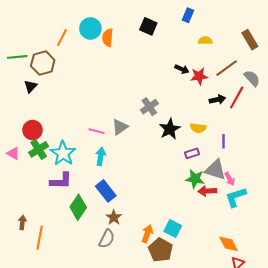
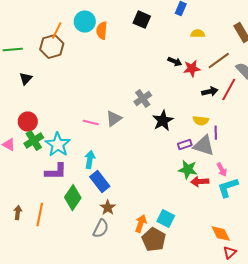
brown hexagon: (43, 63) -> (52, 47), moved
yellow semicircle: (198, 128) -> (201, 121), moved
cyan arrow: (101, 156) -> (90, 160), moved
gray triangle: (215, 170) -> (204, 146), moved
orange line: (40, 238) -> (40, 215), moved

